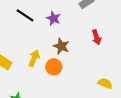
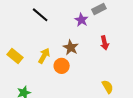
purple star: (54, 18) -> (81, 20), moved
yellow semicircle: (105, 83) -> (108, 87), turned 32

